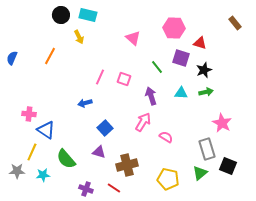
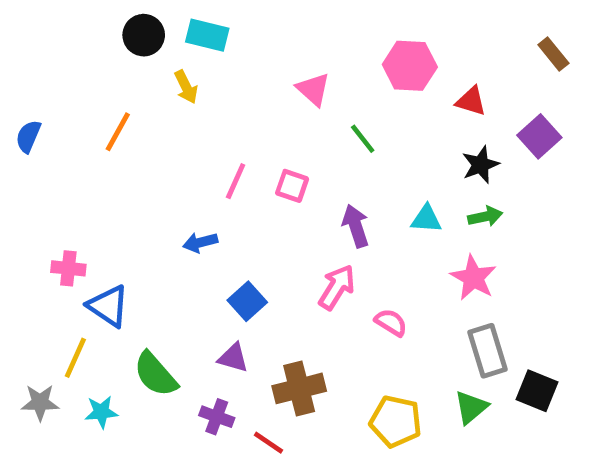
purple square: (181, 58) -> (539, 136), moved, turned 30
green line: (157, 67) -> (363, 139), moved
pink star: (222, 123) -> (473, 278), moved
purple cross: (86, 189) -> (217, 417), moved

